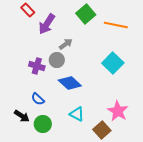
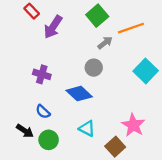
orange line: (116, 25) -> (131, 28), turned -30
gray arrow: (66, 44) -> (105, 43), moved
gray circle: (57, 60) -> (94, 68), moved
cyan square: (113, 63) -> (146, 71), moved

